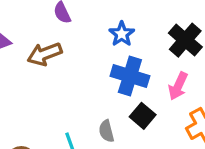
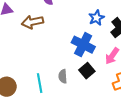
blue star: (122, 34) -> (96, 18), moved

